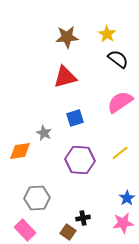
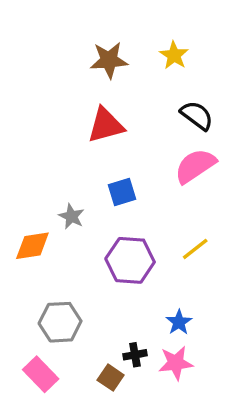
black semicircle: (118, 59) -> (197, 115), moved
blue star: (127, 198) -> (179, 322), moved
pink star: (123, 223) -> (176, 363), moved

